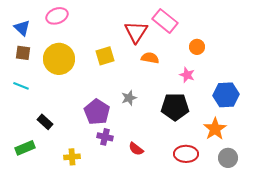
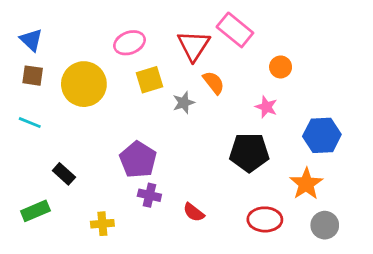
pink ellipse: (57, 16) -> (129, 43), moved
orange semicircle: (150, 58) -> (214, 83), turned 42
gray star: (129, 98) -> (184, 103), moved

